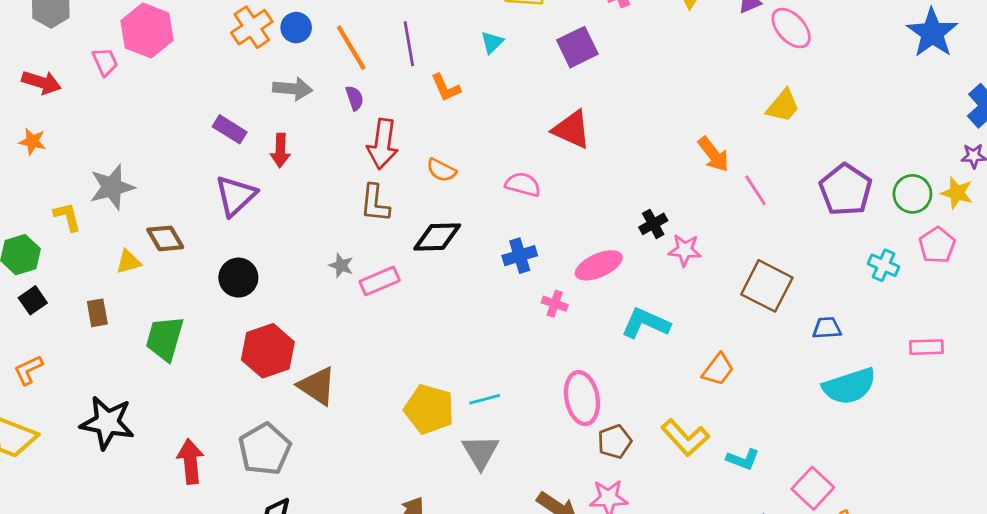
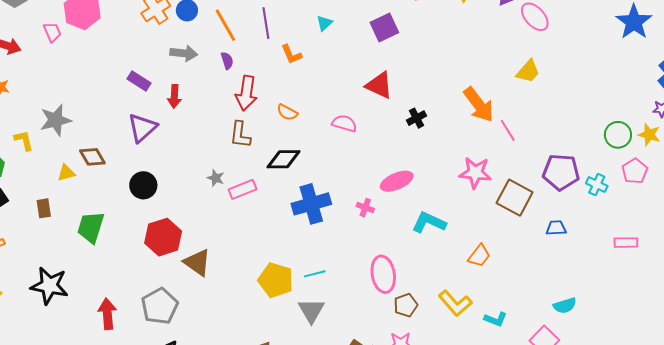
orange arrow: (713, 154) -> (479, 105), size x1.4
purple pentagon: (846, 190) -> (561, 172), moved, turned -30
black cross: (653, 224) -> (417, 118), moved
pink star: (685, 250) -> (475, 173), moved, size x1.4
blue cross: (520, 256) -> (311, 204), moved, size x1.6
cyan semicircle: (849, 386) -> (565, 306), moved, size x0.6

